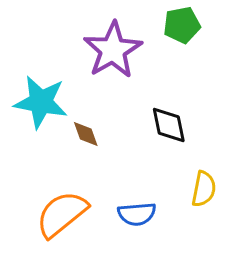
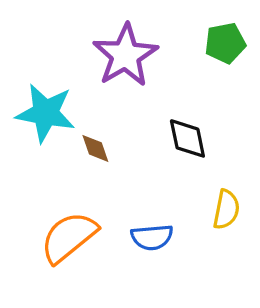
green pentagon: (182, 25) -> (225, 43), moved

